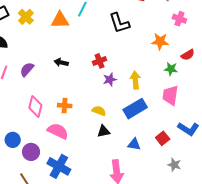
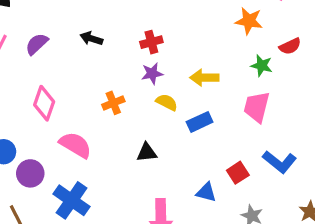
purple star: (110, 79) -> (152, 73), moved
yellow arrow: (135, 80) -> (204, 78), turned -90
orange cross: (65, 106) -> (113, 103), moved, turned -32
blue rectangle: (135, 109) -> (200, 122), size x0.7
yellow semicircle: (99, 111) -> (167, 102), moved
blue triangle: (134, 144) -> (206, 192), moved

